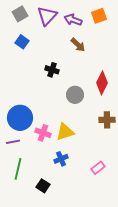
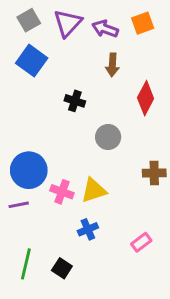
blue square: (22, 42) -> (32, 61), size x1.5
brown arrow: (78, 45) -> (112, 65), turned 49
red diamond: (102, 83) -> (146, 98), moved
green line: (18, 169) -> (26, 264), moved

